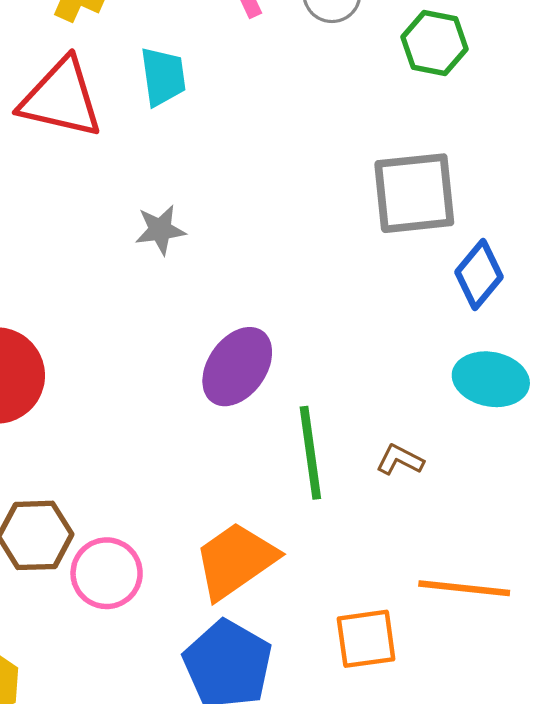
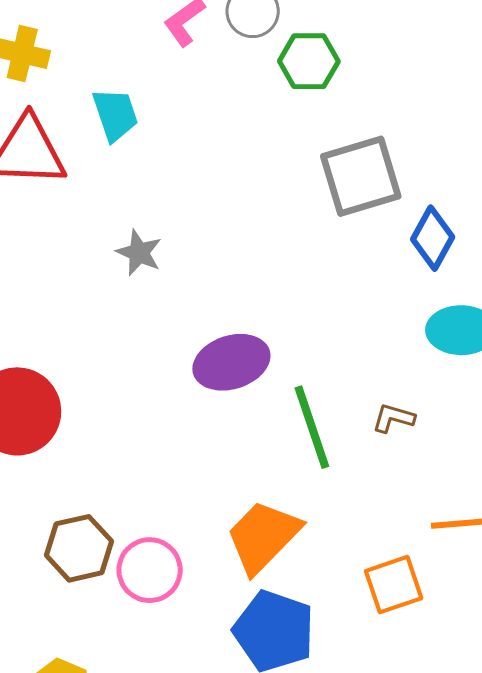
green hexagon: (434, 43) -> (309, 61), moved
gray star: (160, 230) -> (139, 253), turned -30
purple ellipse: (237, 367) -> (231, 362), turned 48

